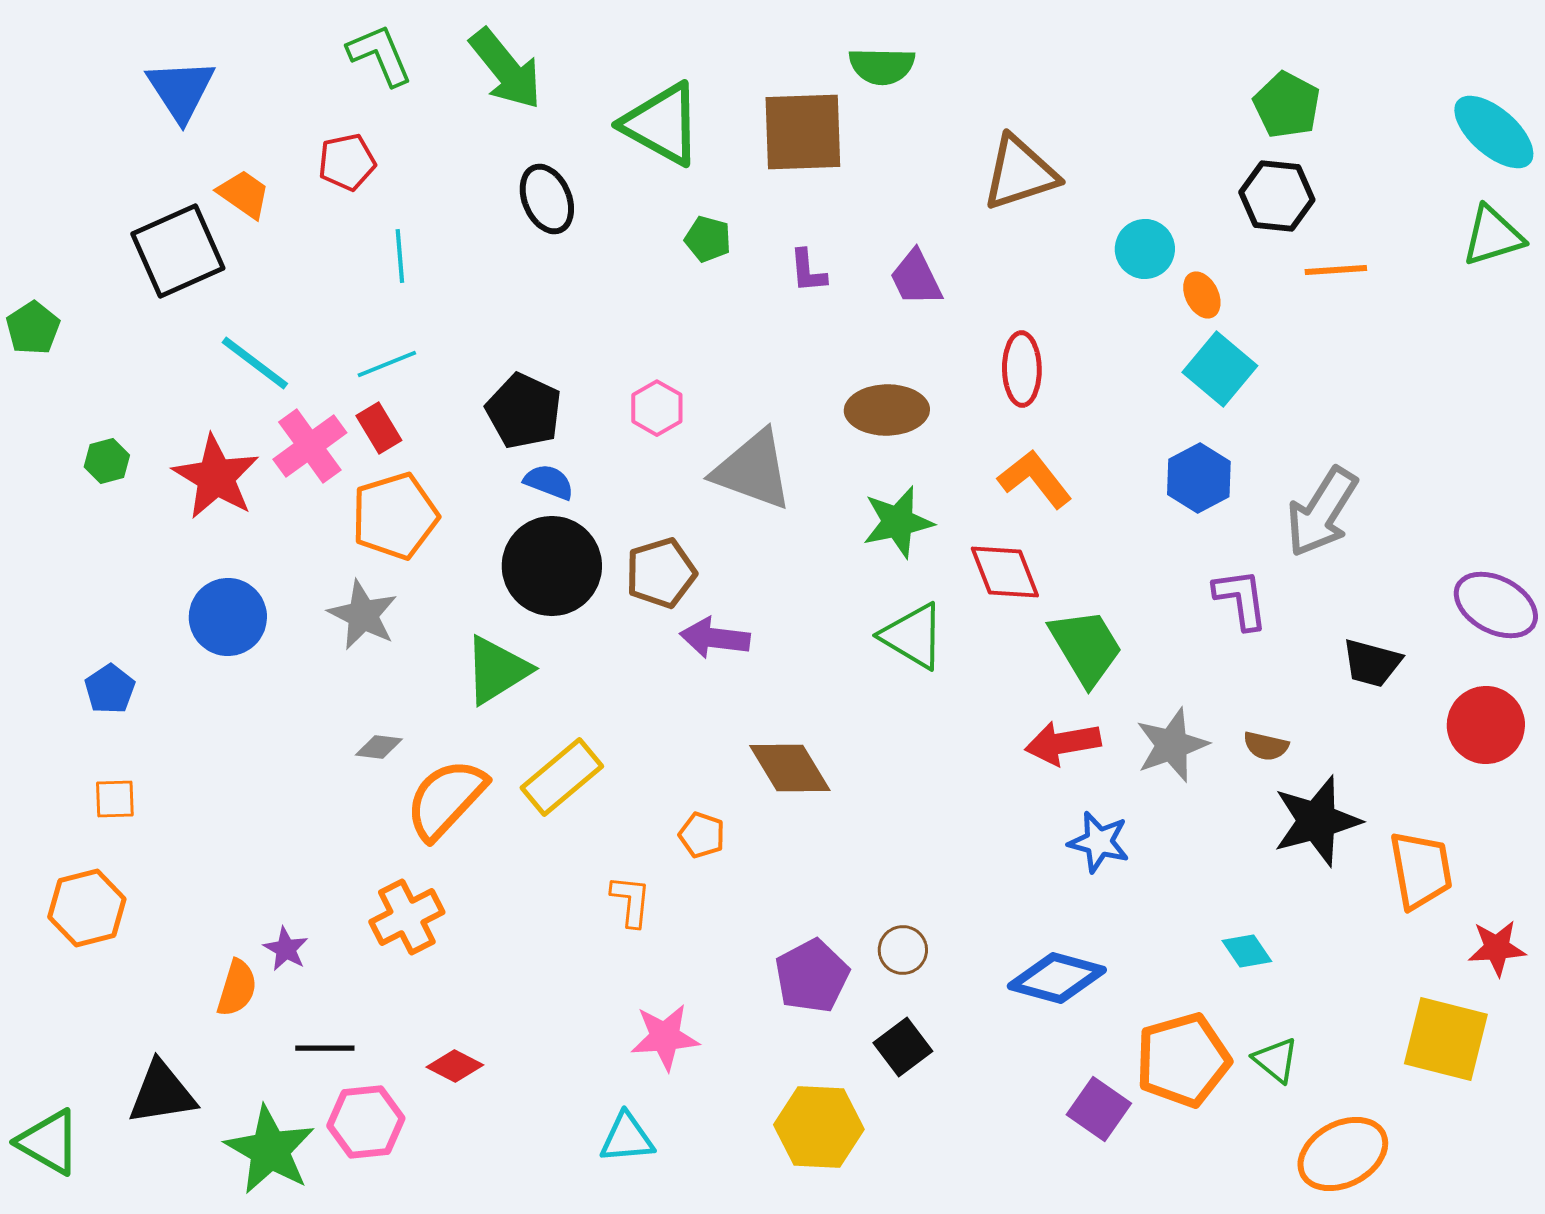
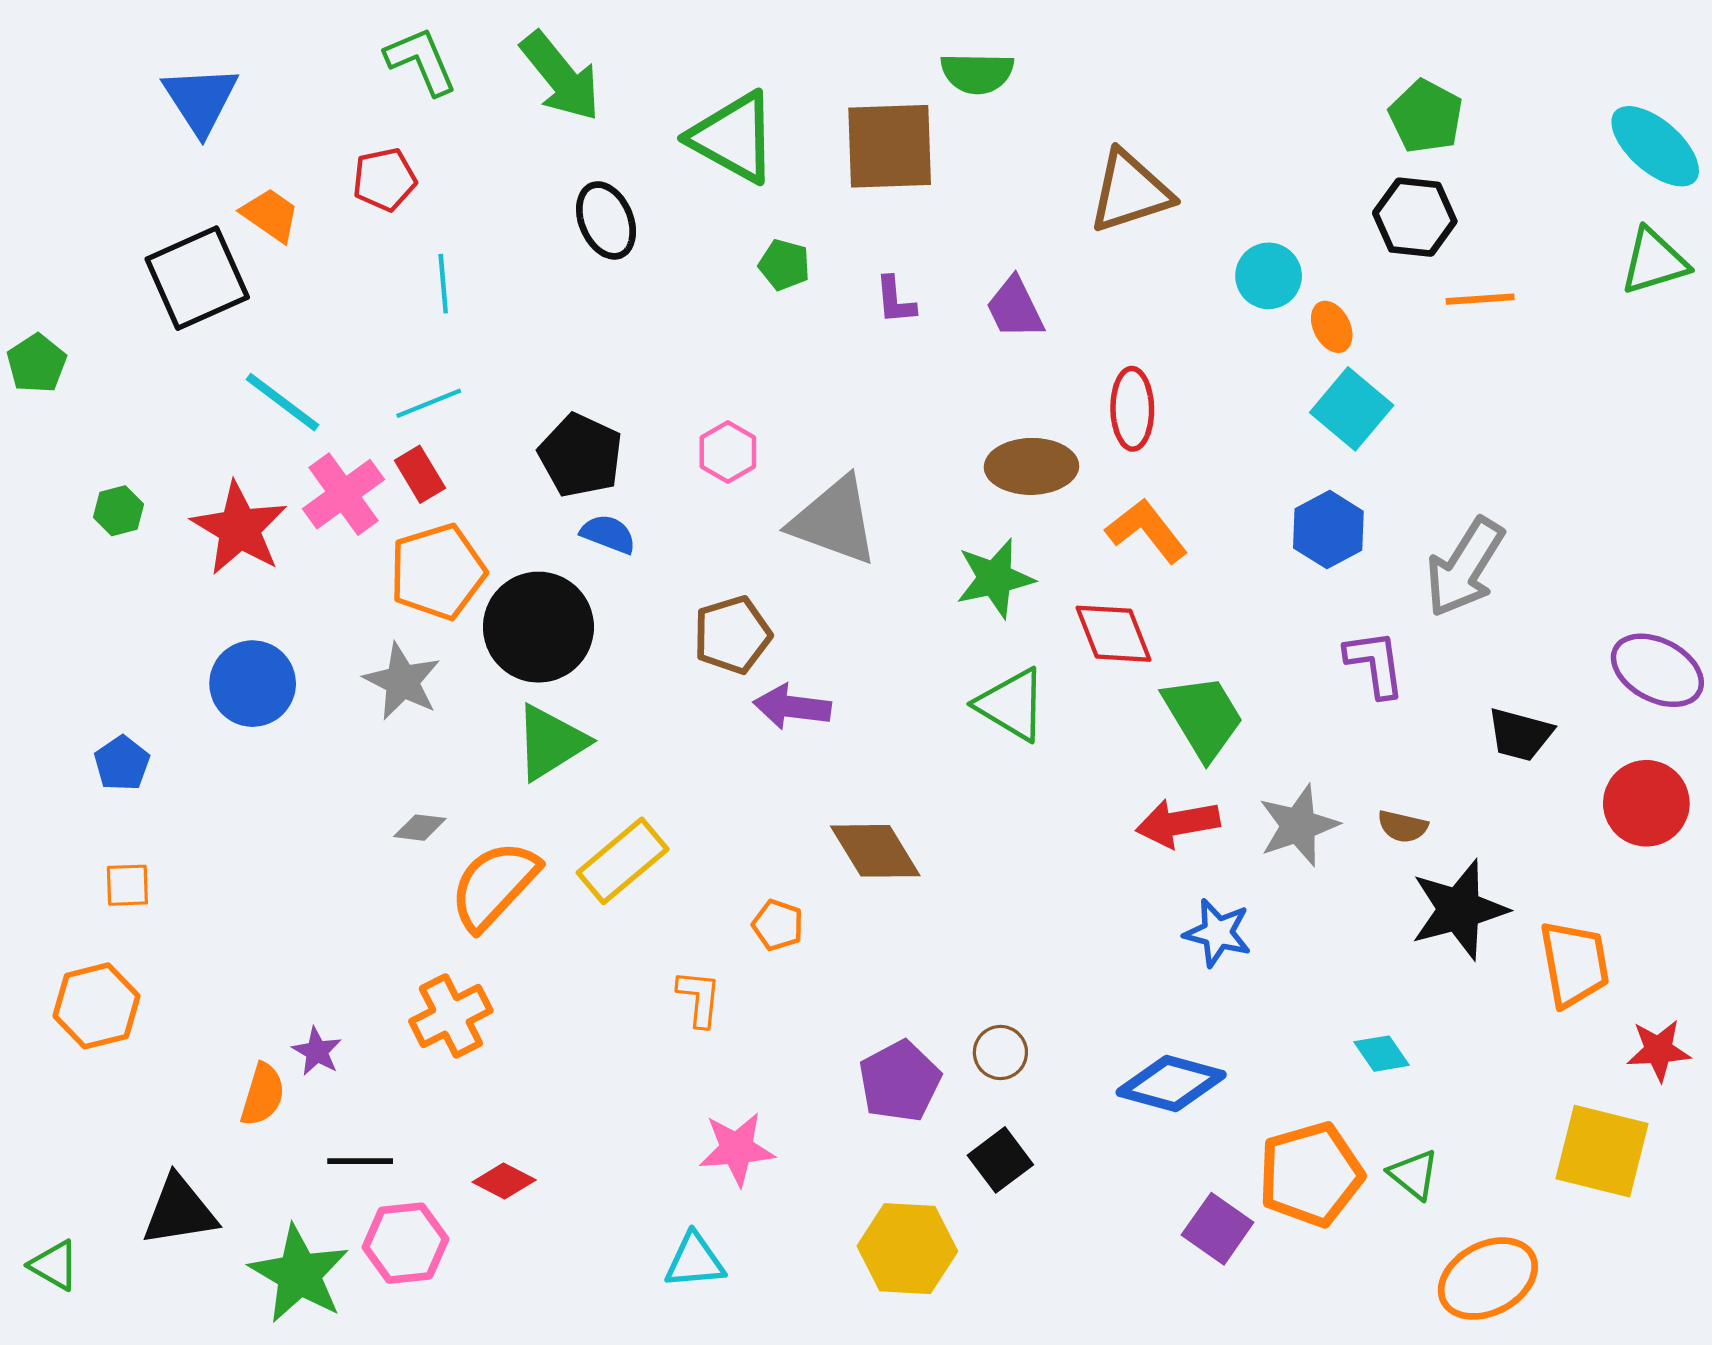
brown ellipse: (887, 410) -> (1031, 466), moved
black circle: (552, 566) -> (538, 627), moved
green triangle: (49, 1142) -> (54, 1265), size x0.7

